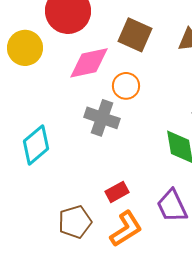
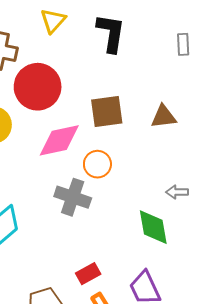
brown square: (135, 35) -> (107, 111), turned -32

